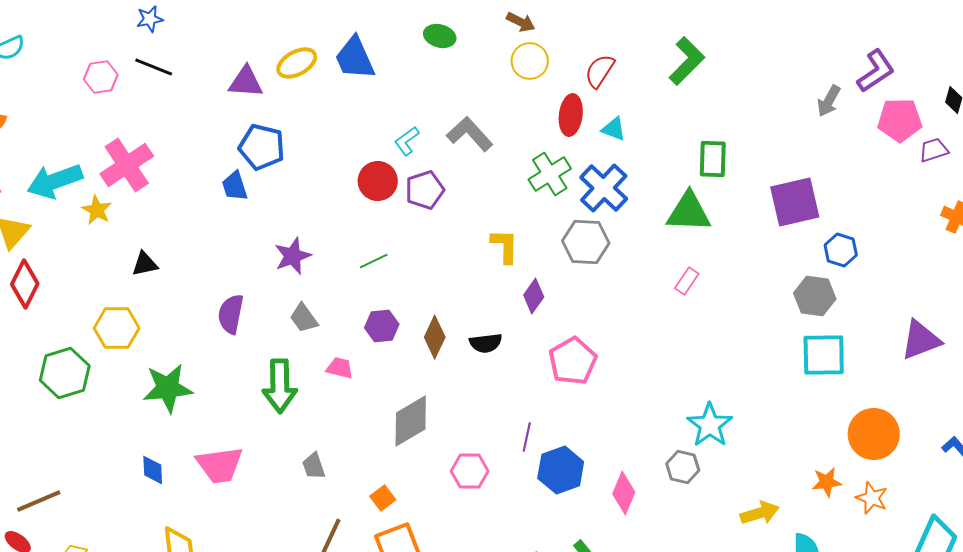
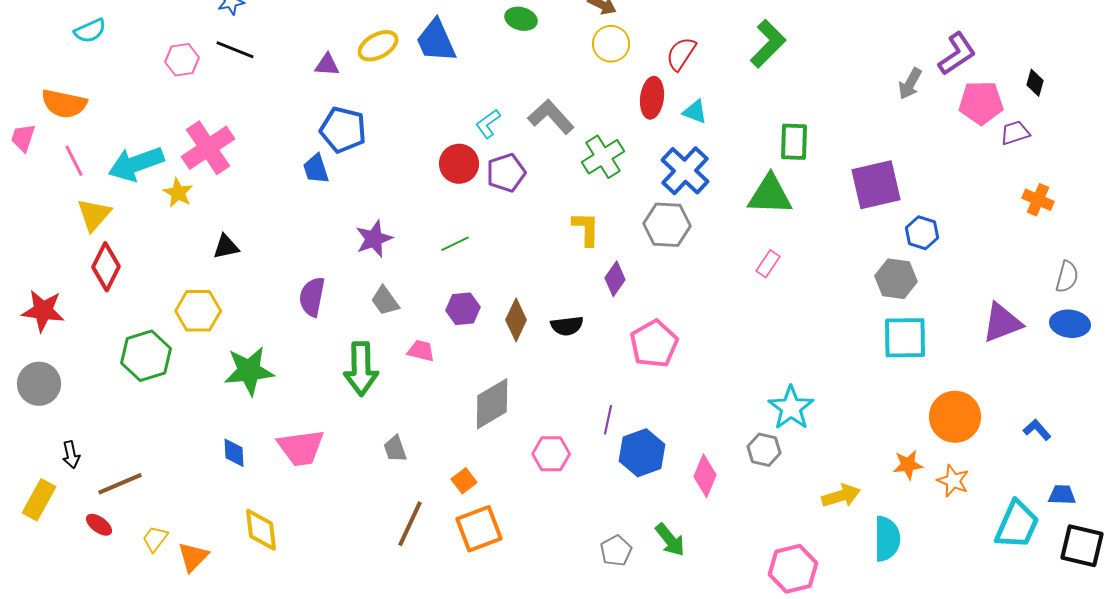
purple triangle: (246, 82) -> (327, 65), size x0.7
green cross: (550, 174) -> (603, 157), moved

